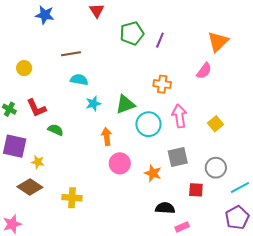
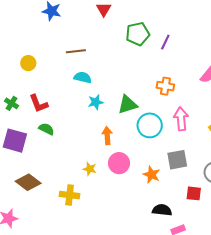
green semicircle: (56, 130) -> (46, 129), moved
yellow star: (38, 162) -> (90, 169), moved

